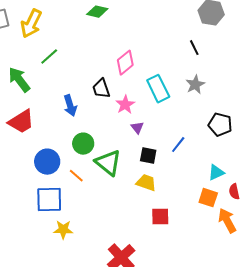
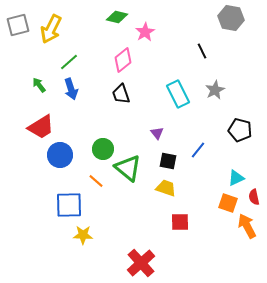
black line: (194, 48) -> (202, 51), moved
pink diamond: (125, 63) -> (123, 60), moved
green arrow: (19, 80) -> (39, 85), size x0.6
pink star: (125, 105) -> (145, 32), moved
blue arrow: (70, 106) -> (71, 89), moved
blue circle: (47, 162) -> (60, 155), moved

